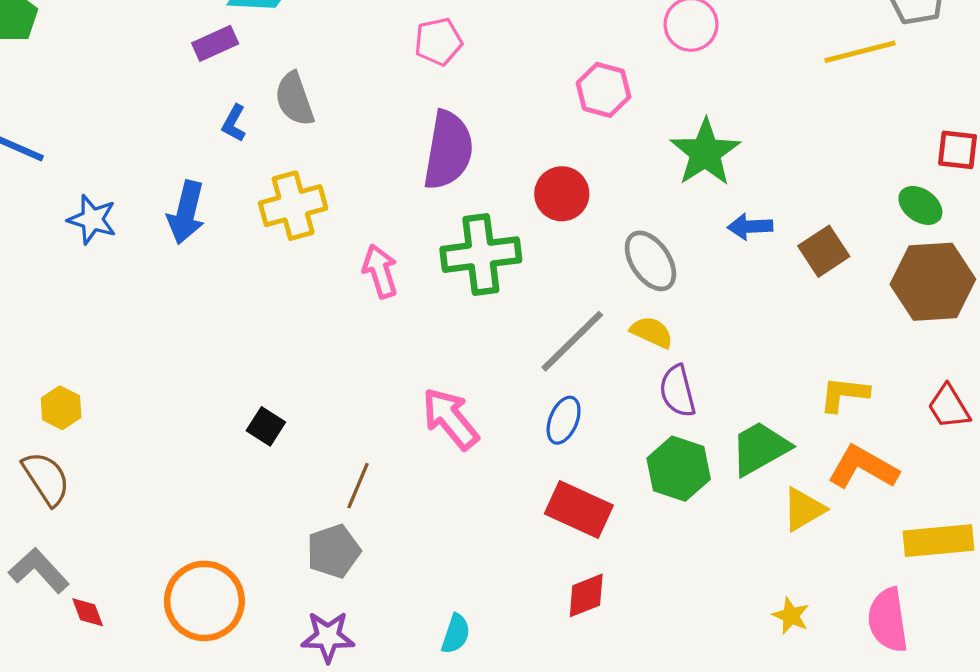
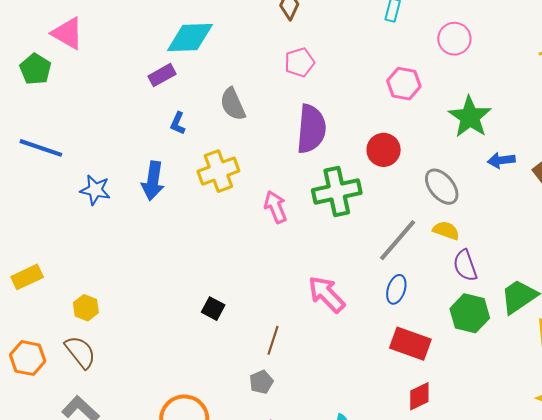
gray semicircle: (294, 99) -> (233, 104), moved
gray pentagon: (334, 551) -> (261, 382), size x0.7

